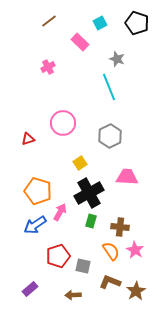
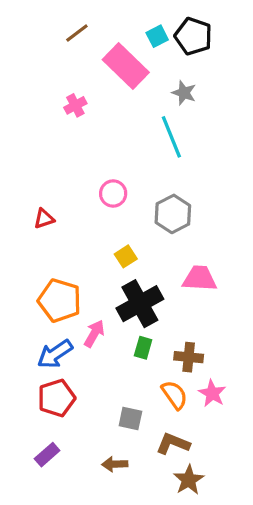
black pentagon: (137, 23) -> (193, 36), moved
pink rectangle: (80, 42) -> (126, 66), size x1.6
pink circle: (63, 123) -> (113, 194), moved, size x0.7
red pentagon: (58, 256) -> (56, 398), moved
brown star: (136, 291) -> (189, 480), moved

